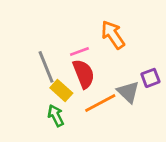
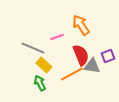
gray line: (46, 67) -> (33, 48), turned -45
red semicircle: (84, 74) -> (81, 55), moved
gray triangle: (128, 92) -> (92, 66), turned -36

